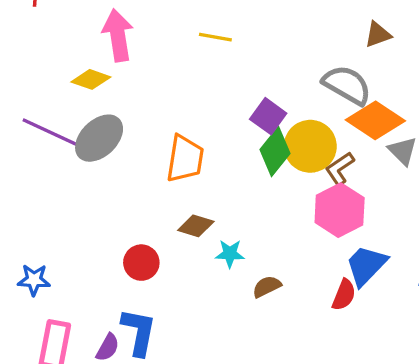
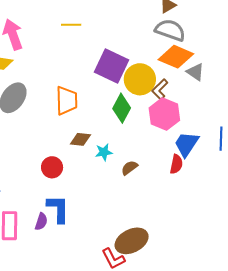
gray semicircle: (347, 85) -> (170, 30), moved
purple square: (268, 116) -> (111, 66), size x1.6
green diamond: (275, 152) -> (122, 108), moved

